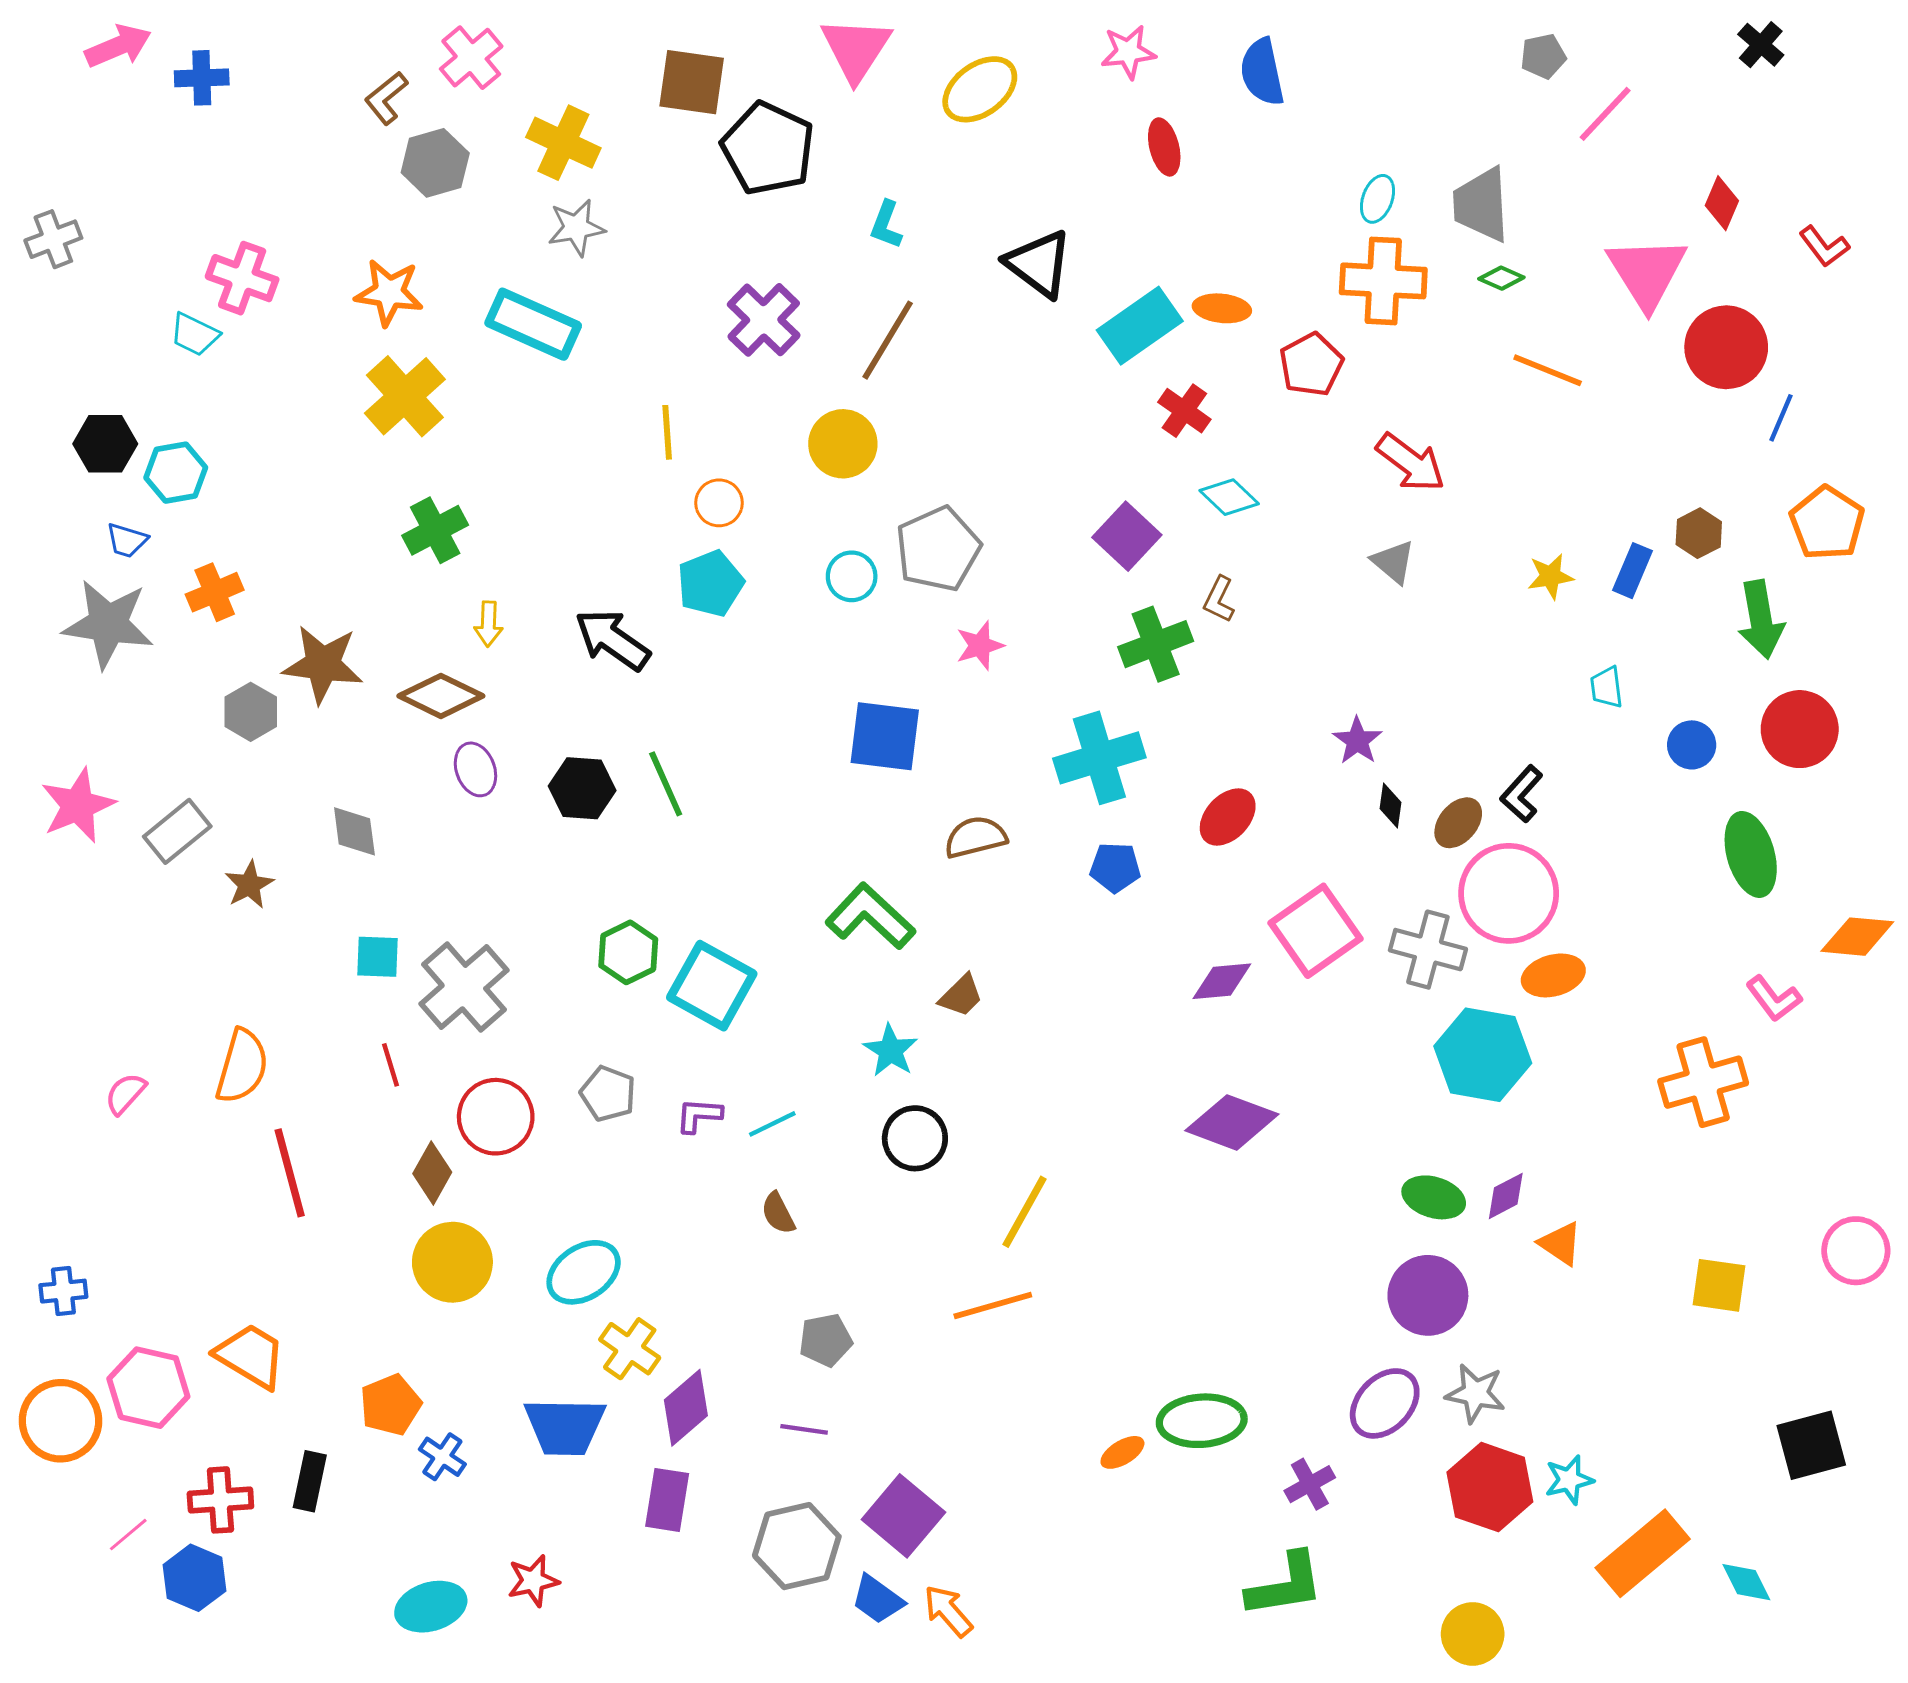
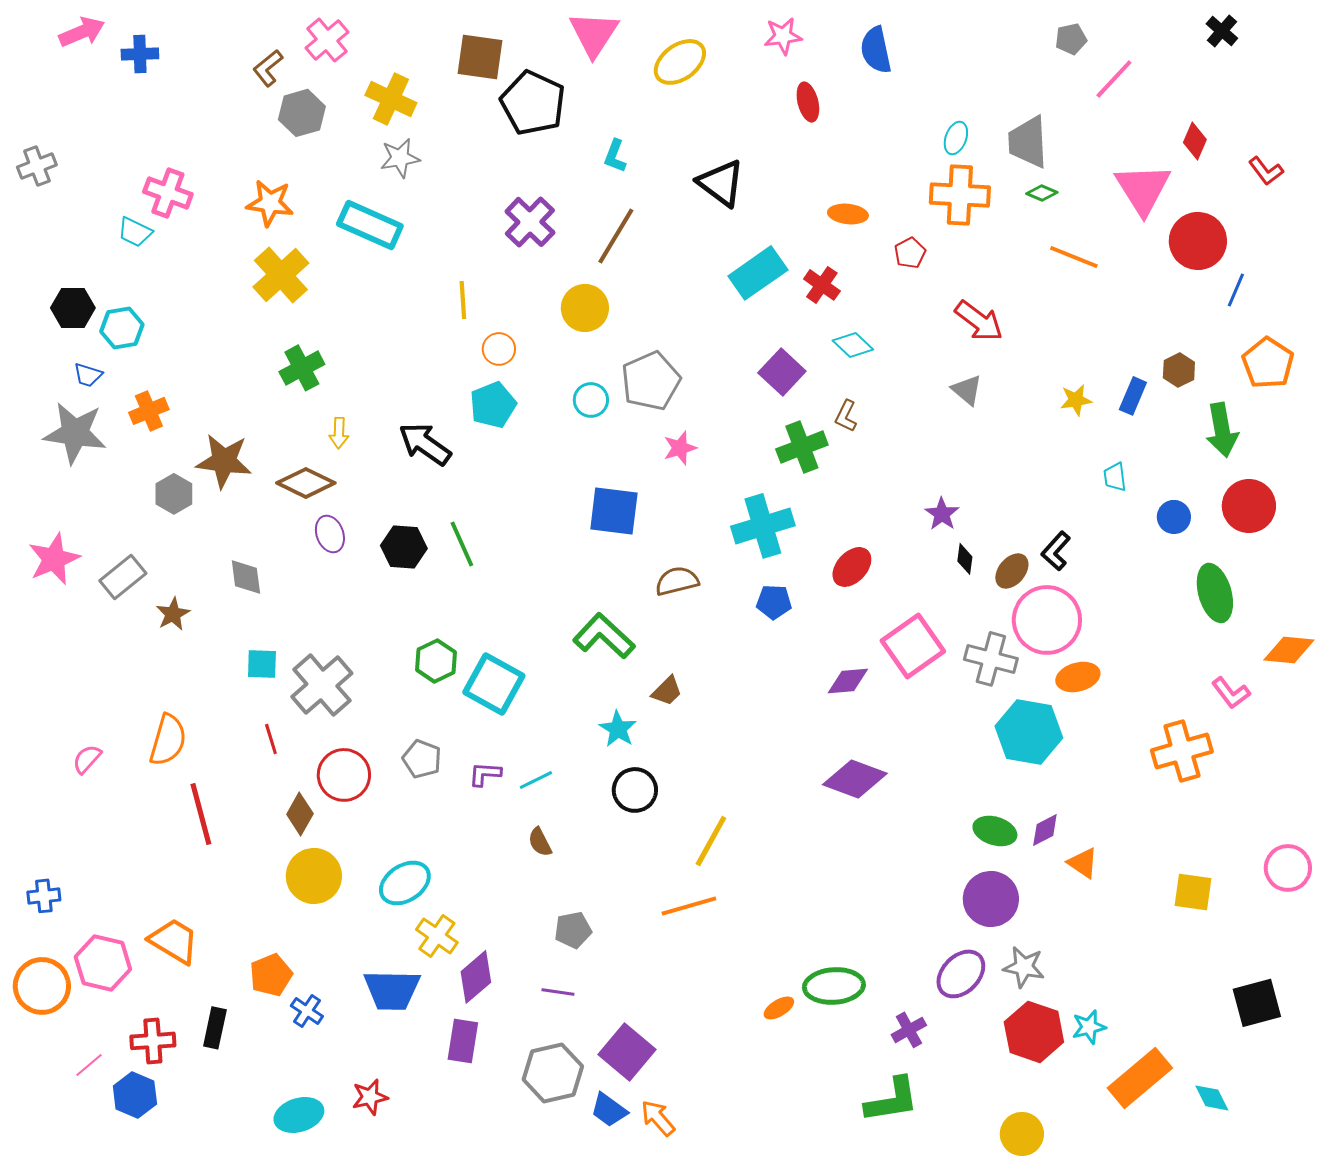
cyan rectangle: (1140, 326) -> (758, 273), moved
red pentagon: (1311, 365) -> (910, 253), size x0.7

